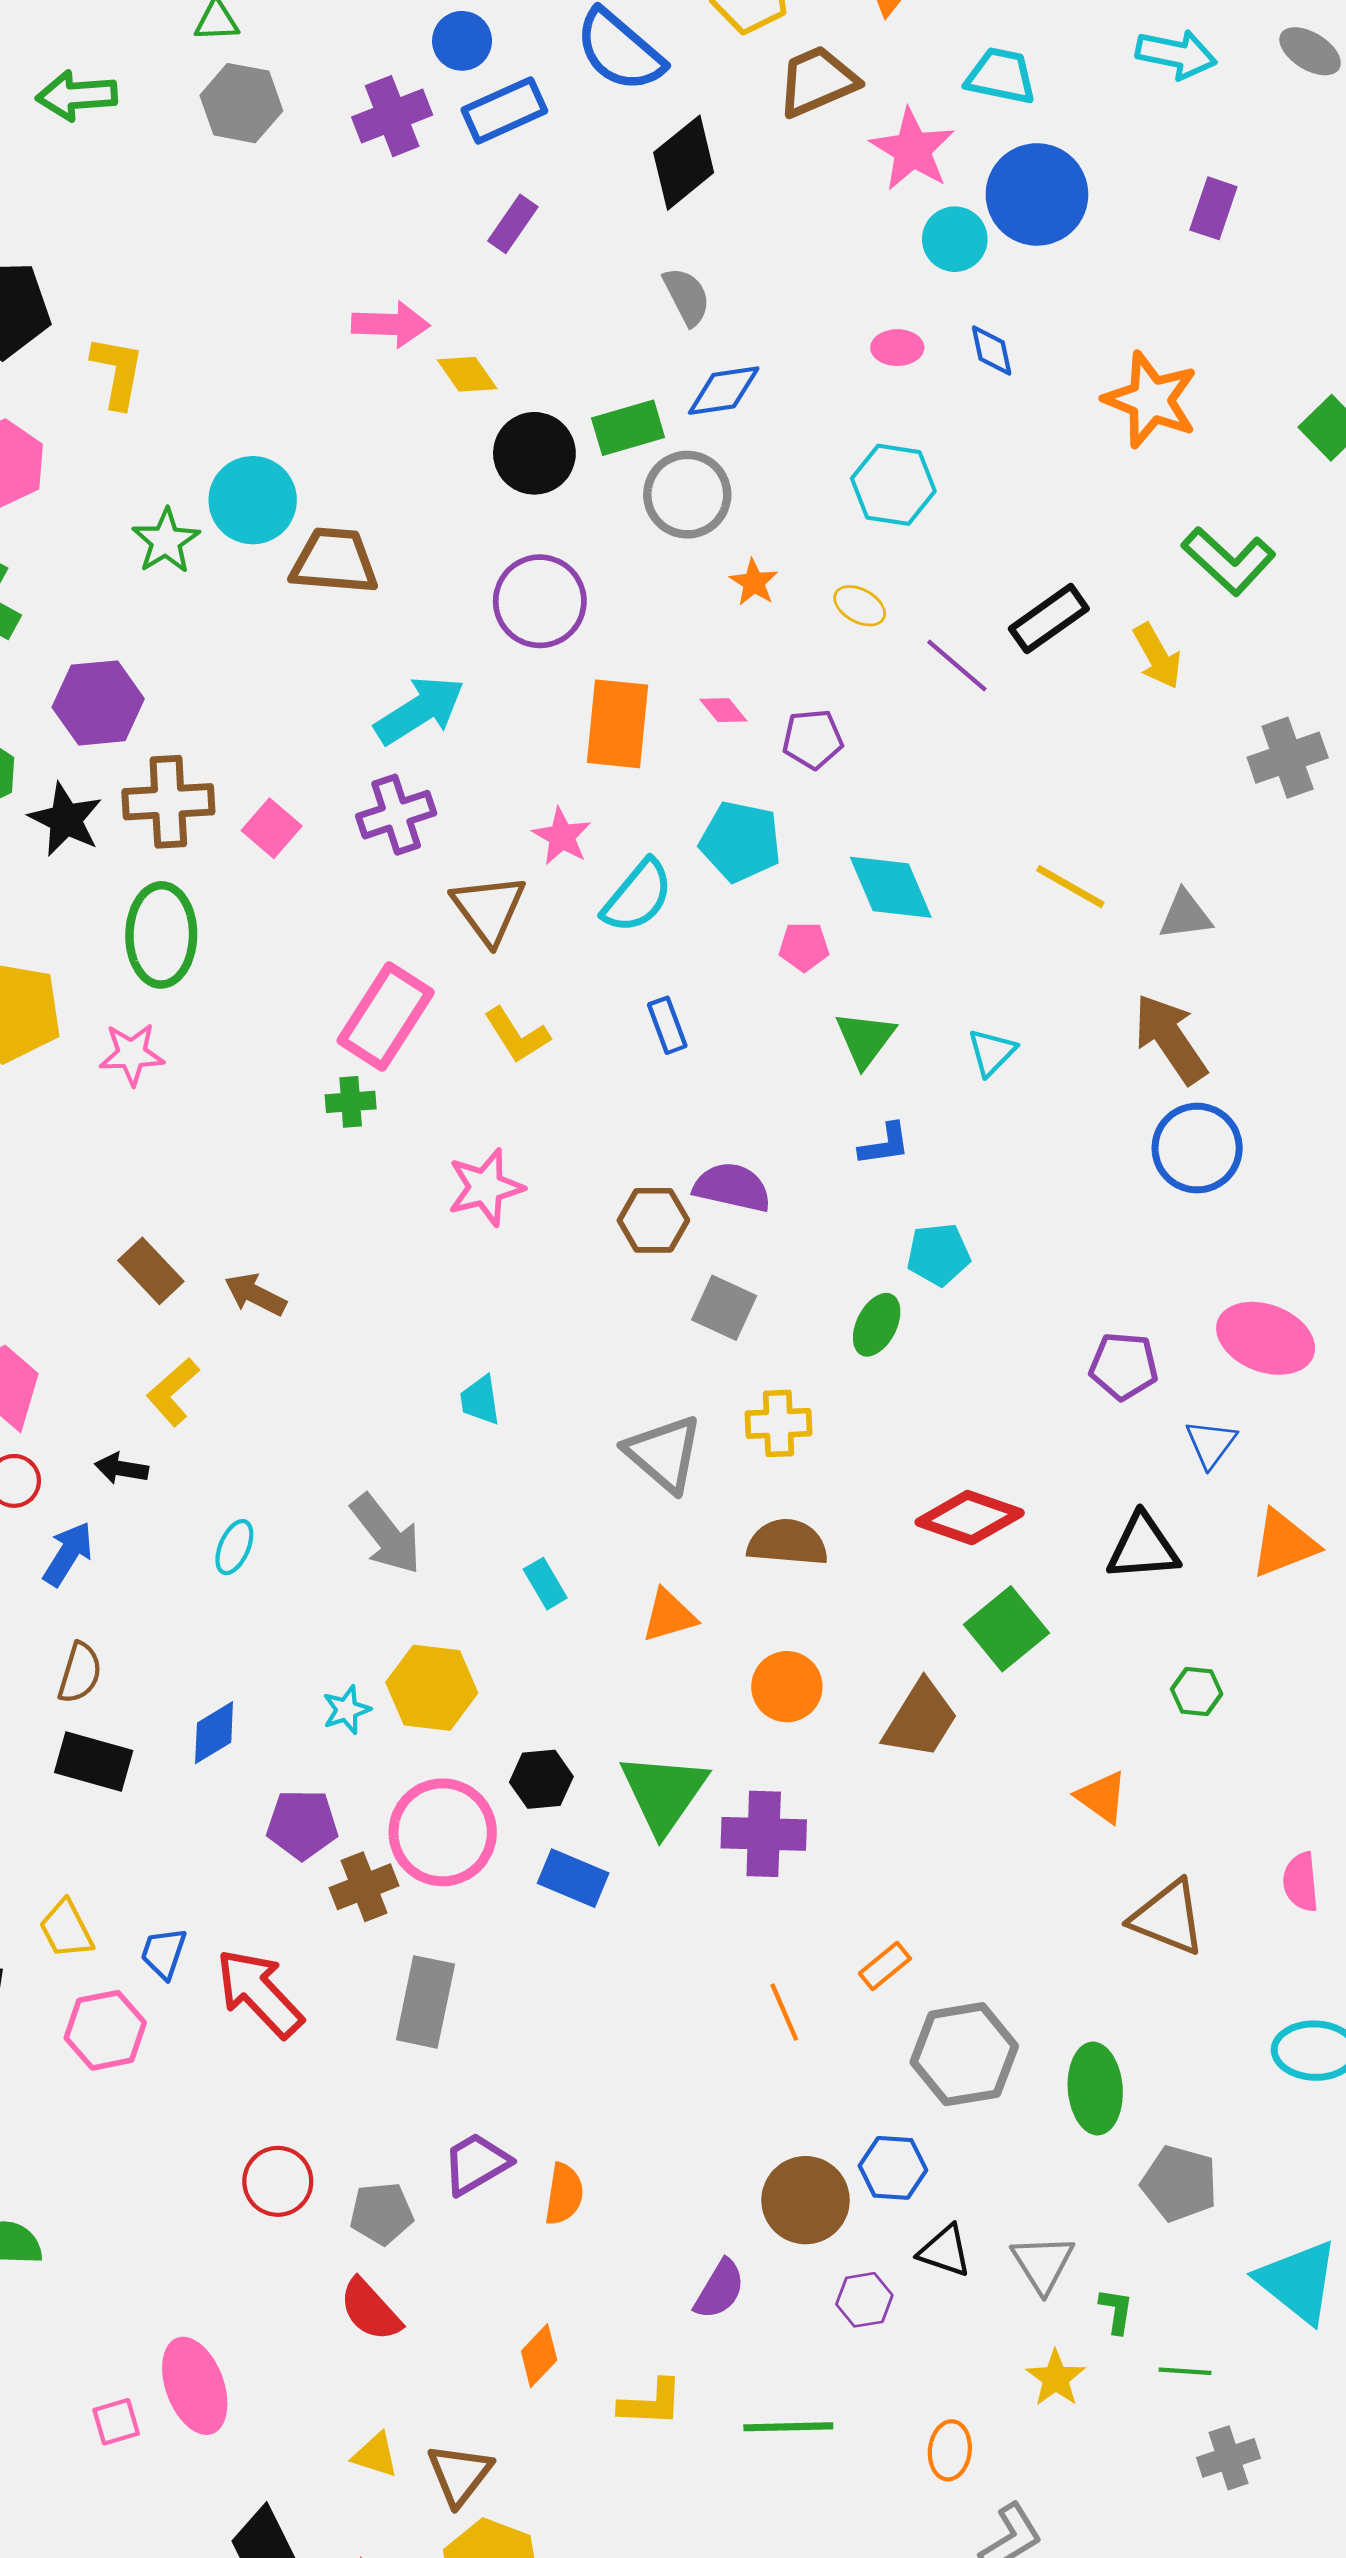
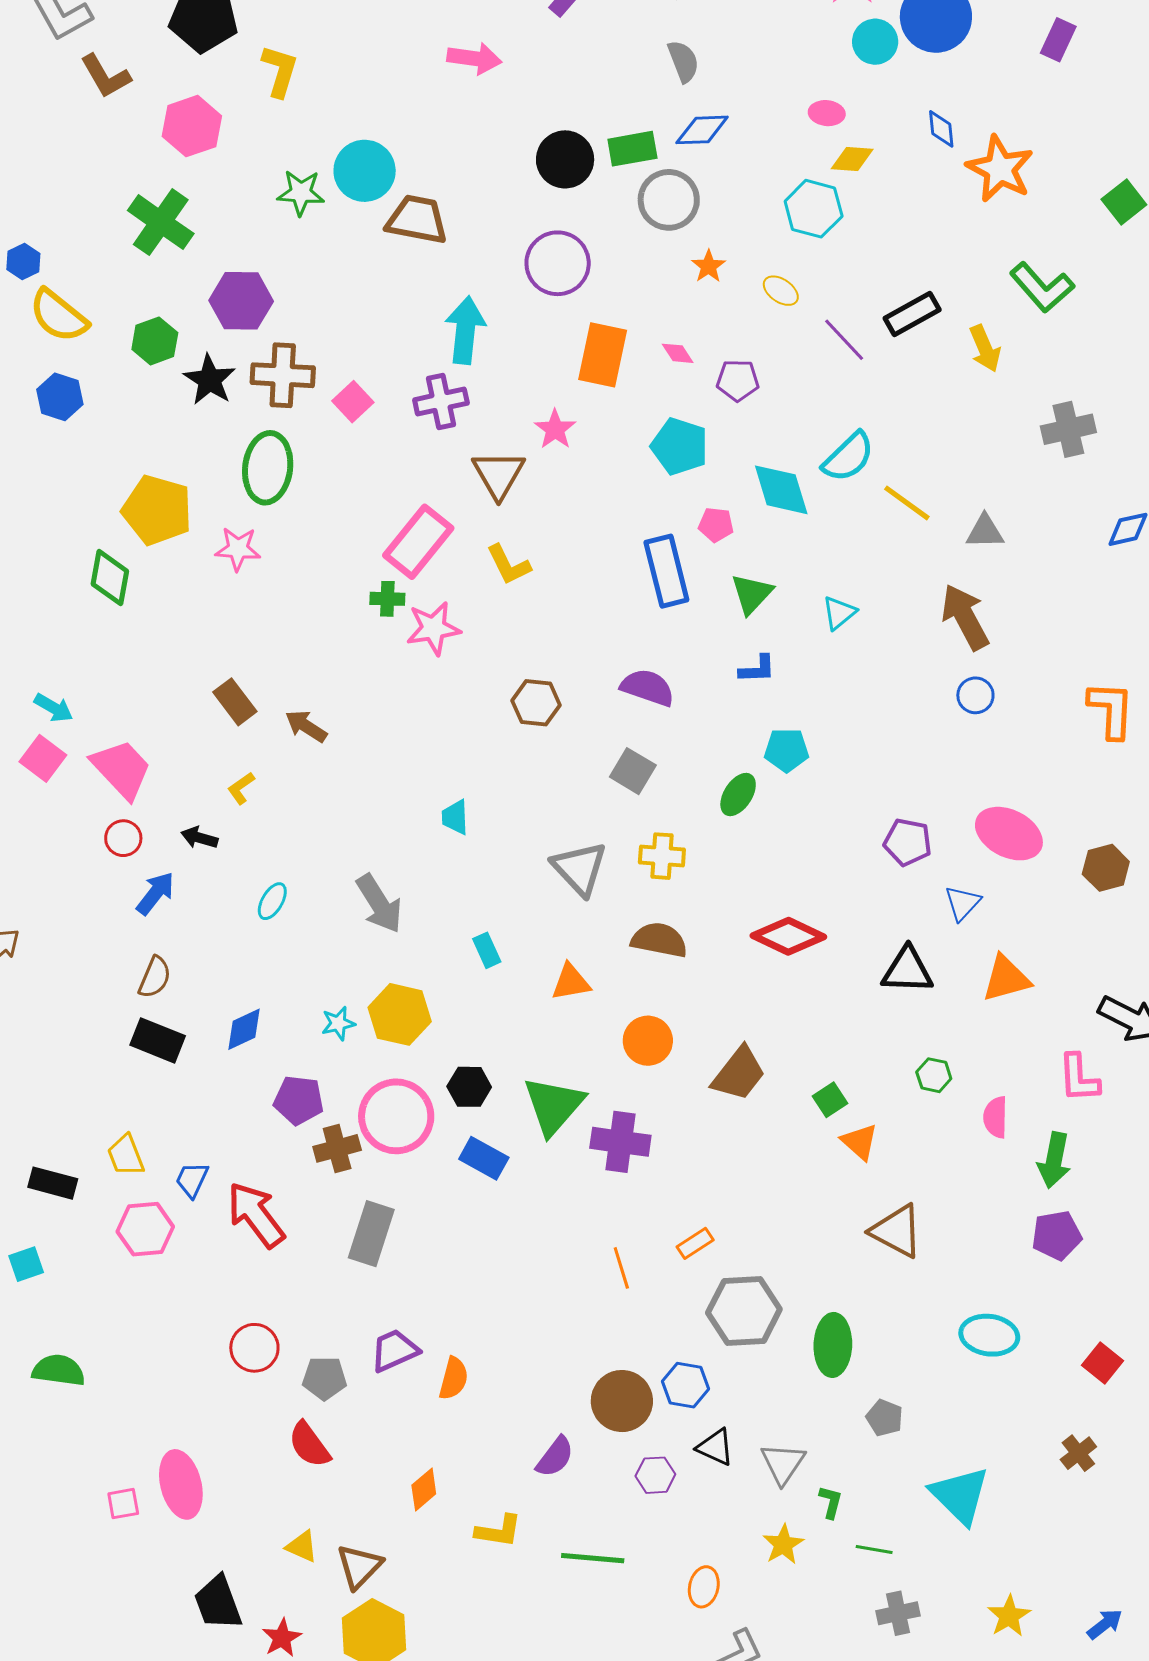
blue diamond: (992, 350) -> (941, 129), moved
yellow diamond: (467, 374) -> (852, 159), moved, turned -57
green star: (166, 541) -> (301, 193), turned 30
cyan arrow: (420, 710) -> (465, 330), turned -58
cyan semicircle: (638, 896) -> (848, 457), moved
blue rectangle: (667, 1025) -> (666, 571), moved, size x1.8
blue circle: (1197, 1148) -> (975, 695), size x0.6
pink star: (485, 1187) -> (433, 628), moved
brown hexagon: (653, 1220) -> (536, 703), moved
yellow L-shape: (173, 1392) -> (241, 788), size x0.7
green square: (1006, 1629) -> (830, 1100), moved, size x0.6
pink semicircle: (1301, 1882) -> (996, 1117), moved
gray pentagon: (1179, 2183) -> (884, 1418), size x0.7

